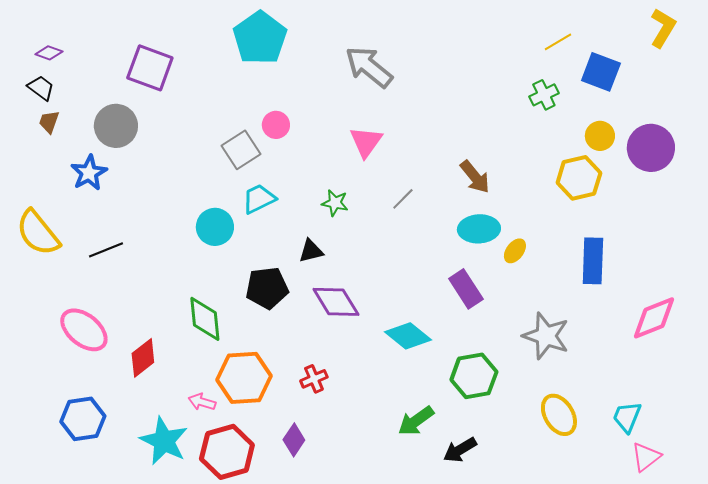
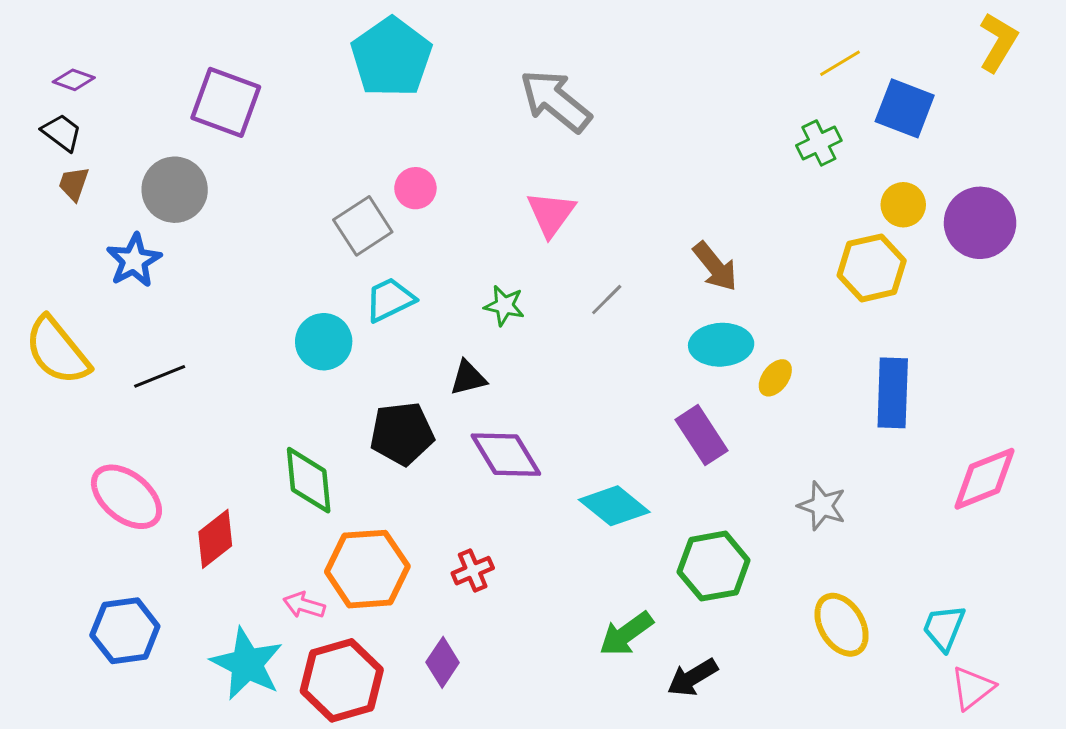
gray star: (546, 336) -> (822, 506), size x0.7

